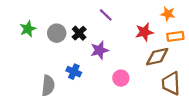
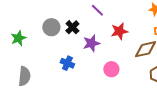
green star: (28, 29) -> (18, 38), moved
red star: (144, 32) -> (119, 31), moved
gray semicircle: (48, 86) -> (24, 76), moved

